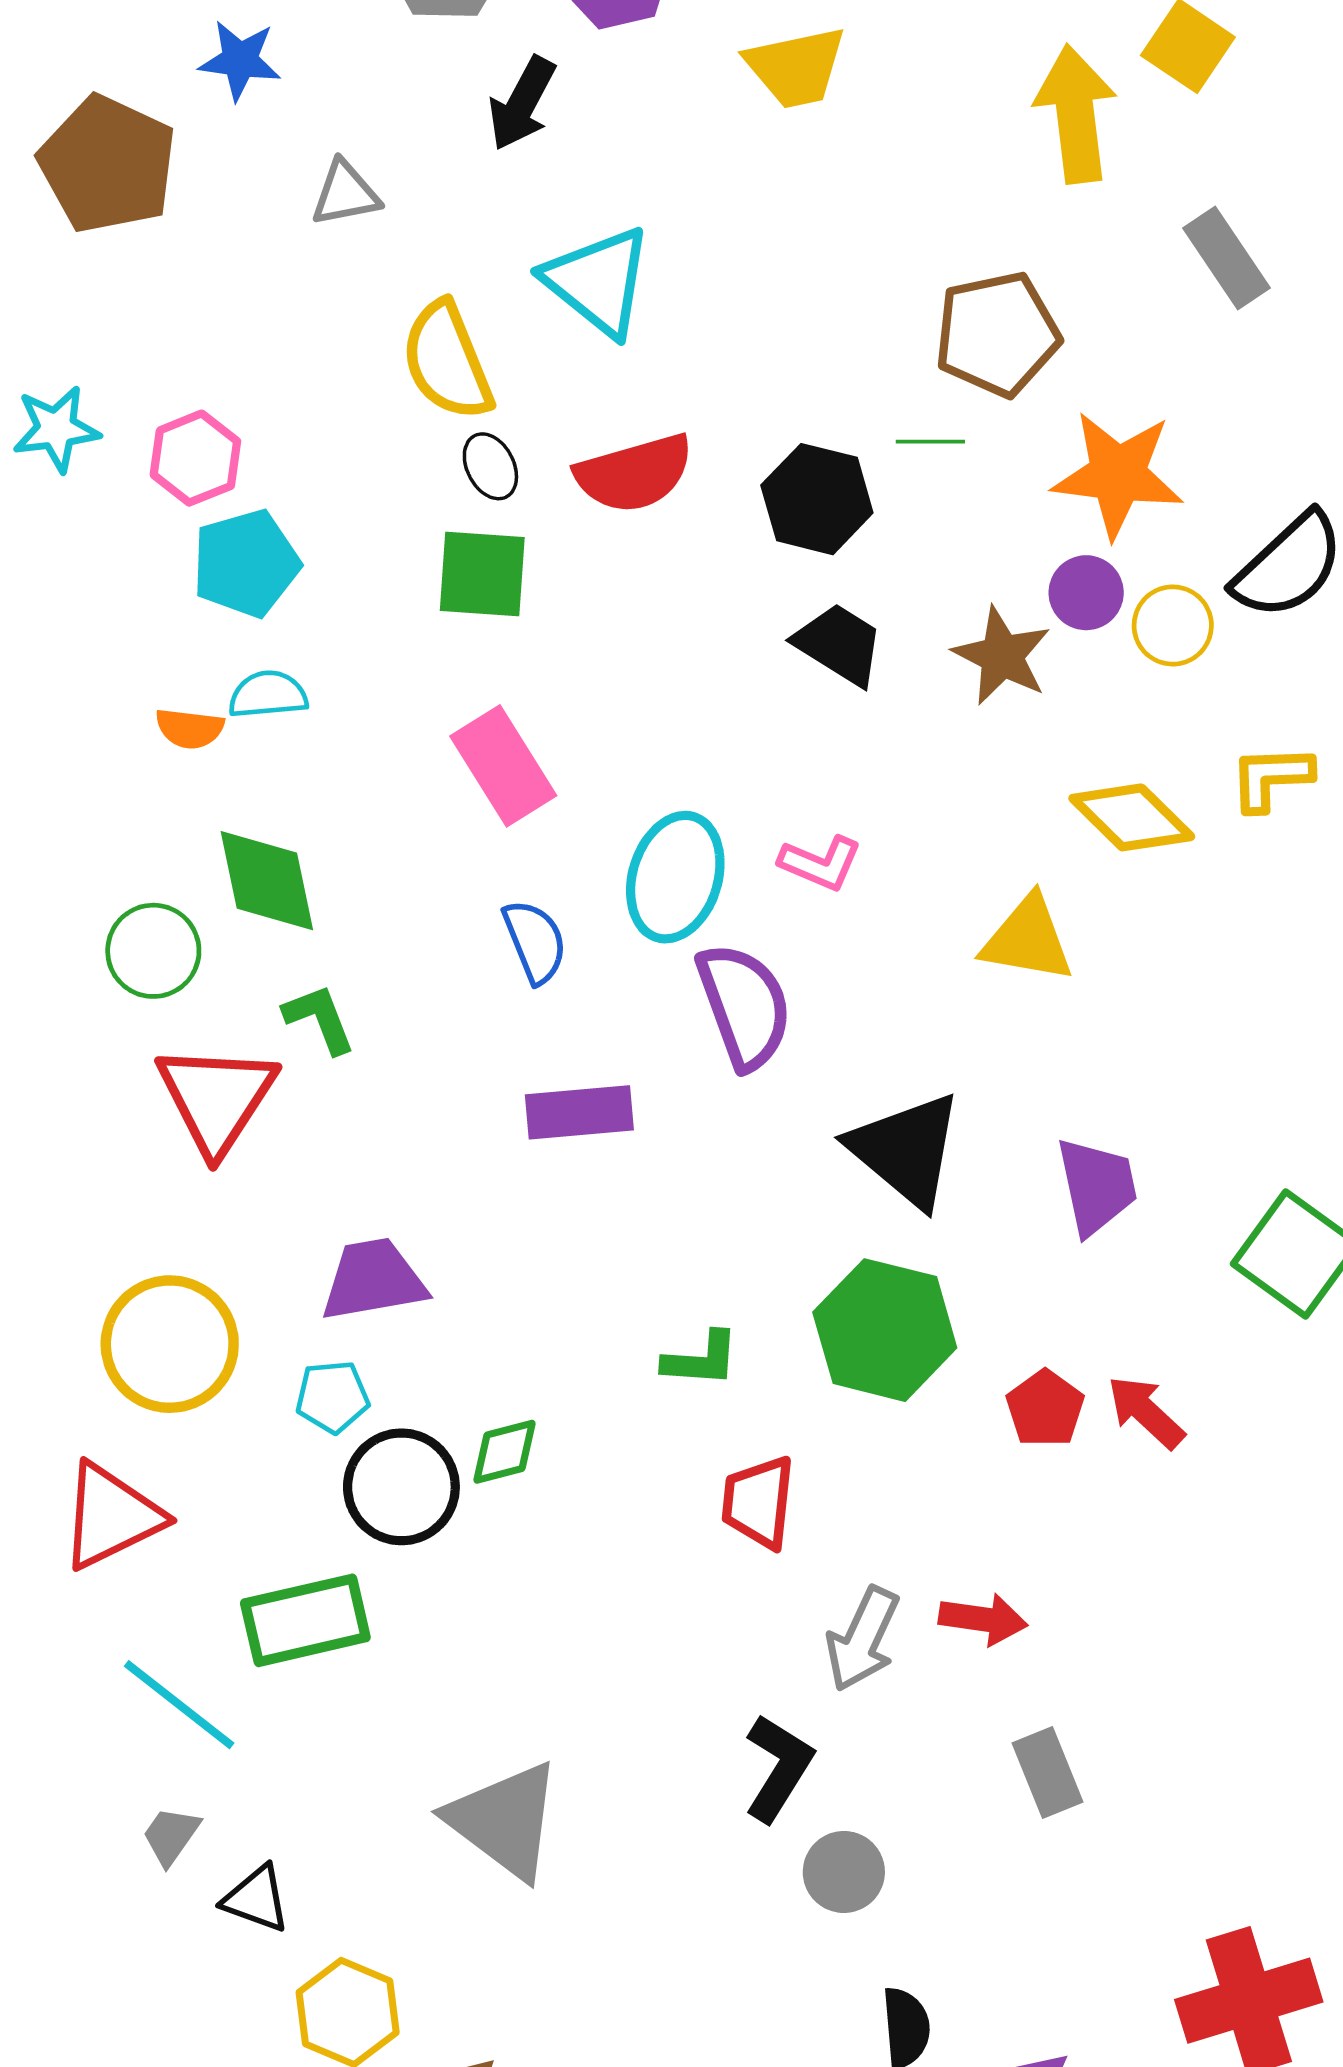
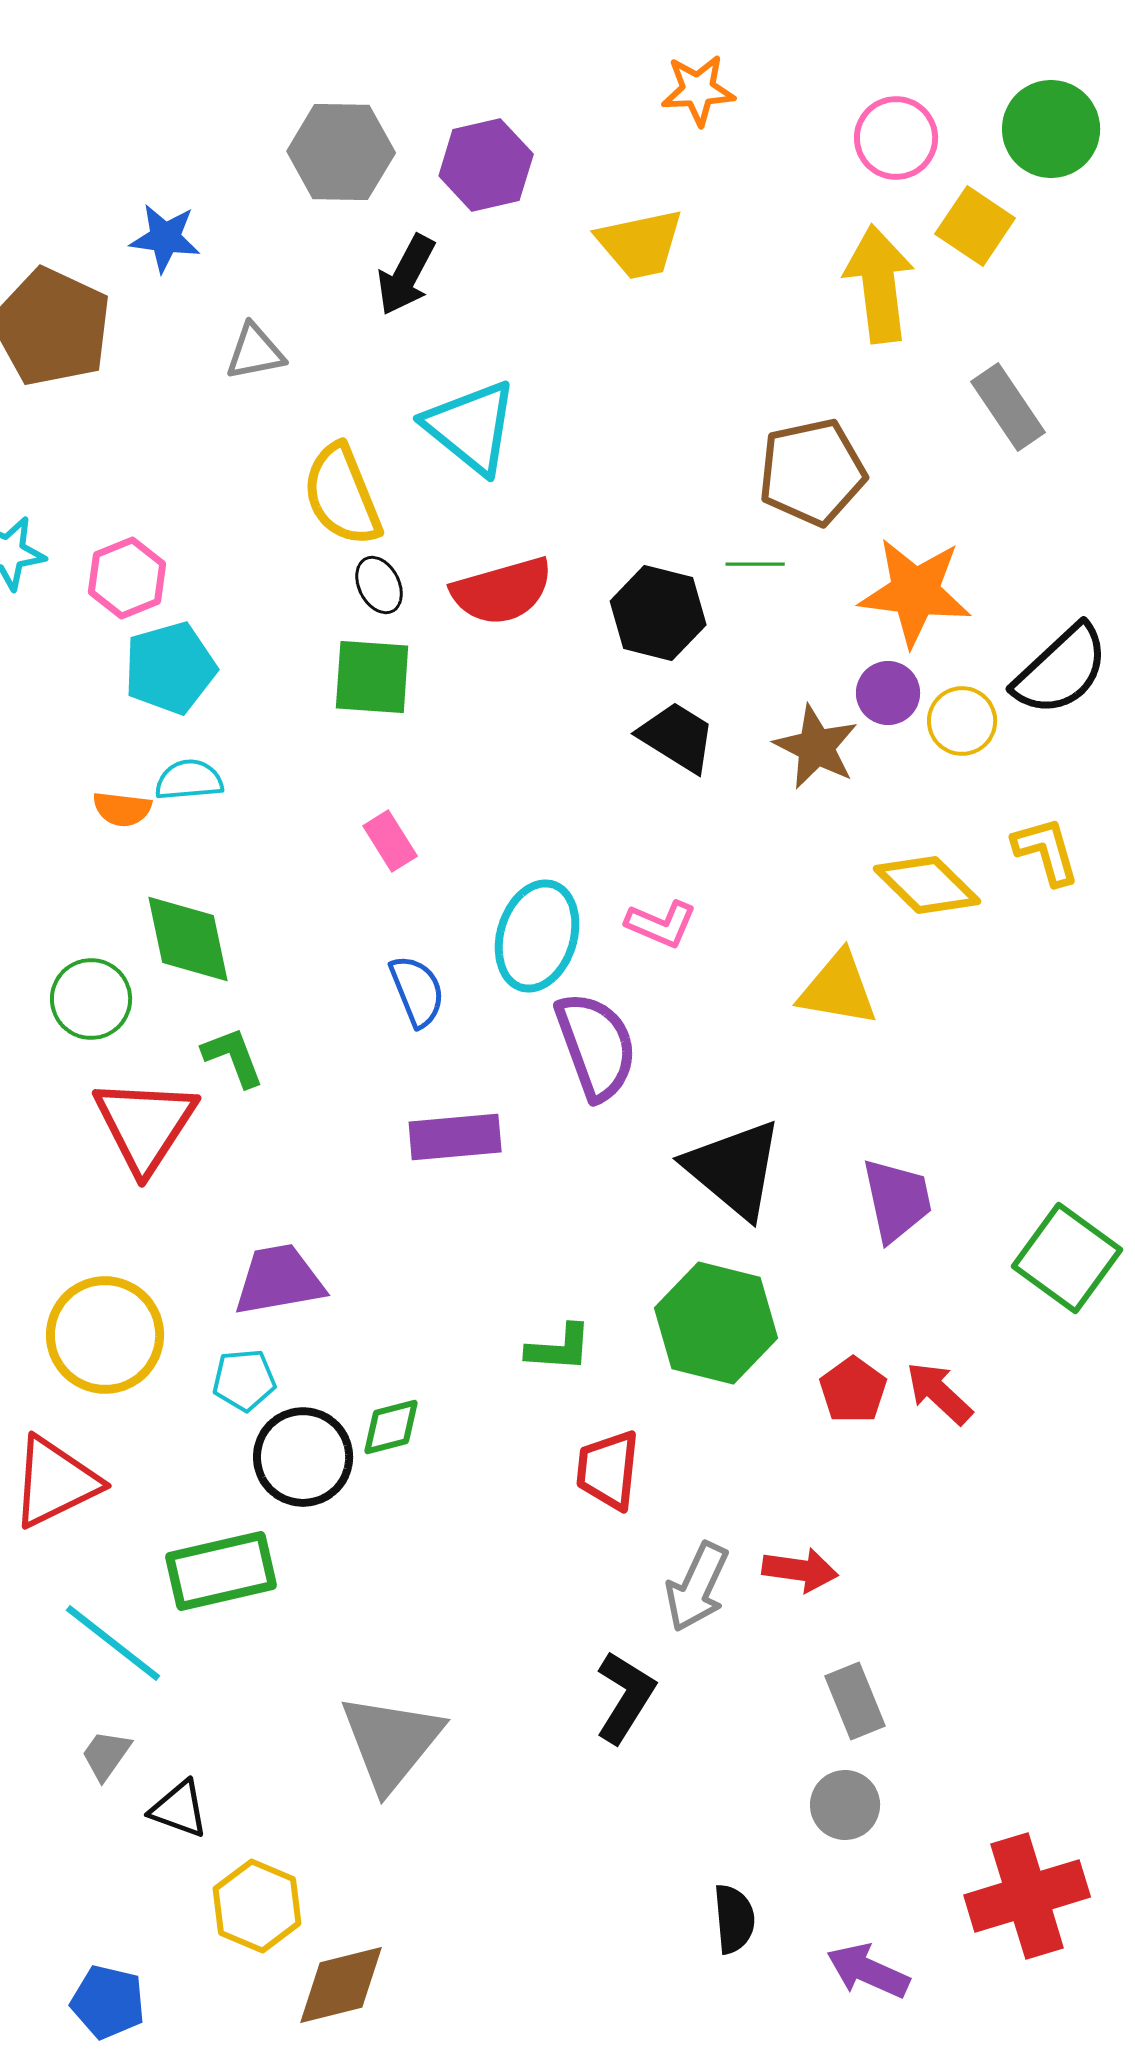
pink rectangle: (503, 766) -> (390, 841), size x0.6
yellow L-shape: (1271, 778) -> (1046, 851), turned 76
gray triangle: (504, 1820) -> (391, 1742), turned 32
gray circle: (844, 1872) -> (845, 1805), moved

